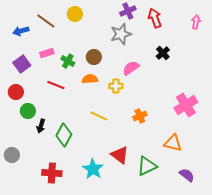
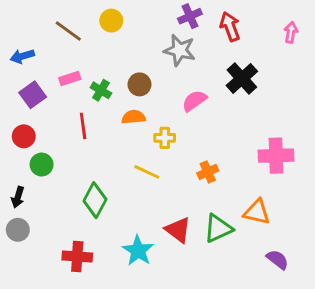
blue arrow: (21, 31) -> (22, 56), moved
gray star: (121, 34) -> (180, 50), turned 30
black cross: (163, 53) -> (242, 78), size x1.5
red line: (56, 85) -> (83, 126), turned 60
yellow cross: (116, 86) -> (165, 138), moved
pink cross: (186, 105) -> (276, 156), turned 30
black arrow: (41, 126) -> (18, 197), moved
green triangle: (147, 166) -> (218, 228), moved

